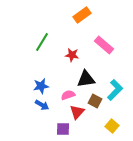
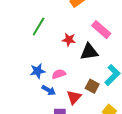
black triangle: (86, 79) -> (89, 52), moved
pink semicircle: (68, 95) -> (59, 74), moved
blue arrow: (42, 105) -> (49, 90), moved

